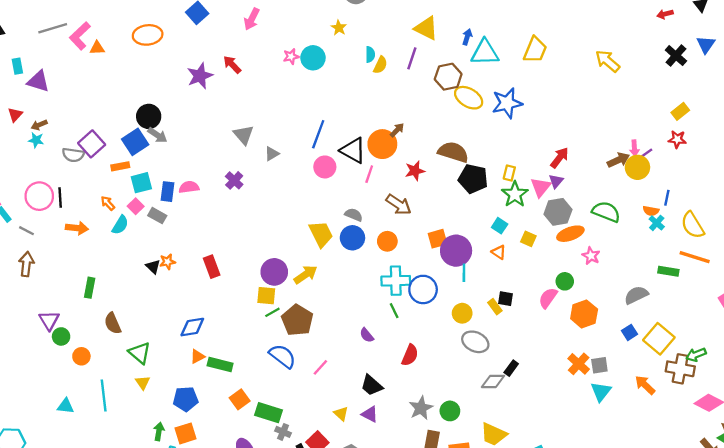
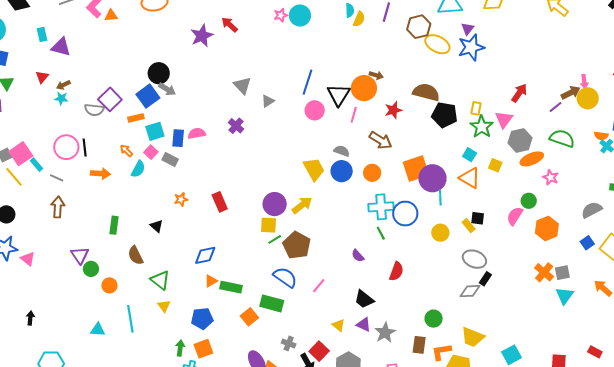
brown arrow: (397, 130) -> (376, 75), turned 64
black triangle: (353, 150) -> (339, 95), turned 35
purple line: (645, 154) -> (556, 107), moved
purple triangle: (556, 181) -> (468, 29), moved
orange square: (438, 239) -> (416, 169), size x1.5
orange triangle: (499, 252) -> (470, 178), size x1.6
black triangle: (153, 267) -> (157, 226), moved
gray ellipse: (475, 342) -> (474, 259), moved
gray star: (421, 408) -> (385, 333), moved
green rectangle: (268, 413) -> (272, 303), moved

